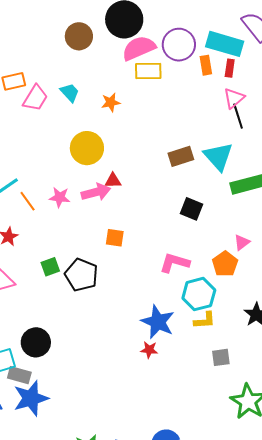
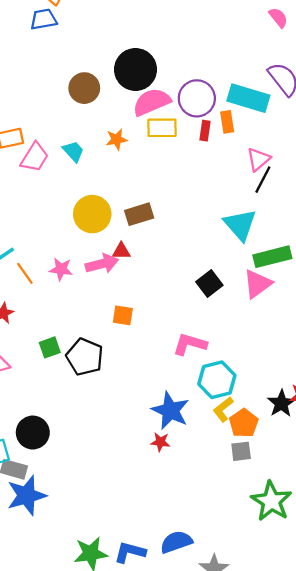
red rectangle: (230, 68) -> (205, 131), moved
orange star: (111, 102) -> (117, 139), moved
black line: (238, 116) -> (263, 180), turned 45
brown rectangle: (181, 156) -> (139, 214), moved
black square: (192, 209) -> (209, 284), turned 30
pink triangle: (242, 242) -> (257, 284), moved, size x1.6
orange pentagon: (225, 264) -> (244, 423), moved
yellow L-shape: (205, 320) -> (223, 409), turned 145

